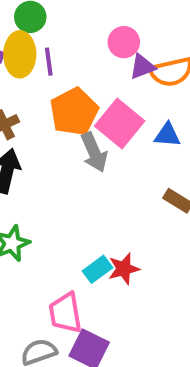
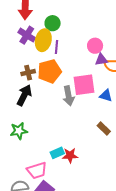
orange pentagon: (74, 112) -> (49, 71), moved
pink square: (120, 123) -> (84, 85), turned 30
pink trapezoid: (65, 313) -> (37, 170), turned -110

